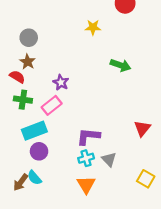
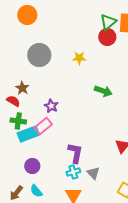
gray circle: (29, 38) -> (39, 55), moved, size x1.5
cyan rectangle: (34, 131) -> (28, 134), moved
purple L-shape: (88, 136) -> (75, 153), turned 95
cyan semicircle: (34, 178) -> (36, 191), moved

